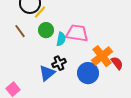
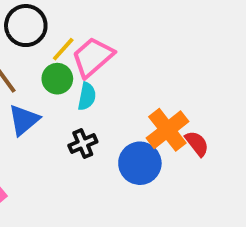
yellow line: (40, 12) -> (63, 49), moved
pink trapezoid: (77, 33) -> (93, 57), moved, turned -50
blue triangle: (47, 73) -> (24, 120), moved

